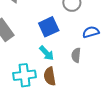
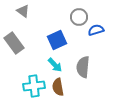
blue semicircle: (91, 32) -> (96, 30), moved
gray semicircle: (76, 55) -> (83, 67), size x1.5

